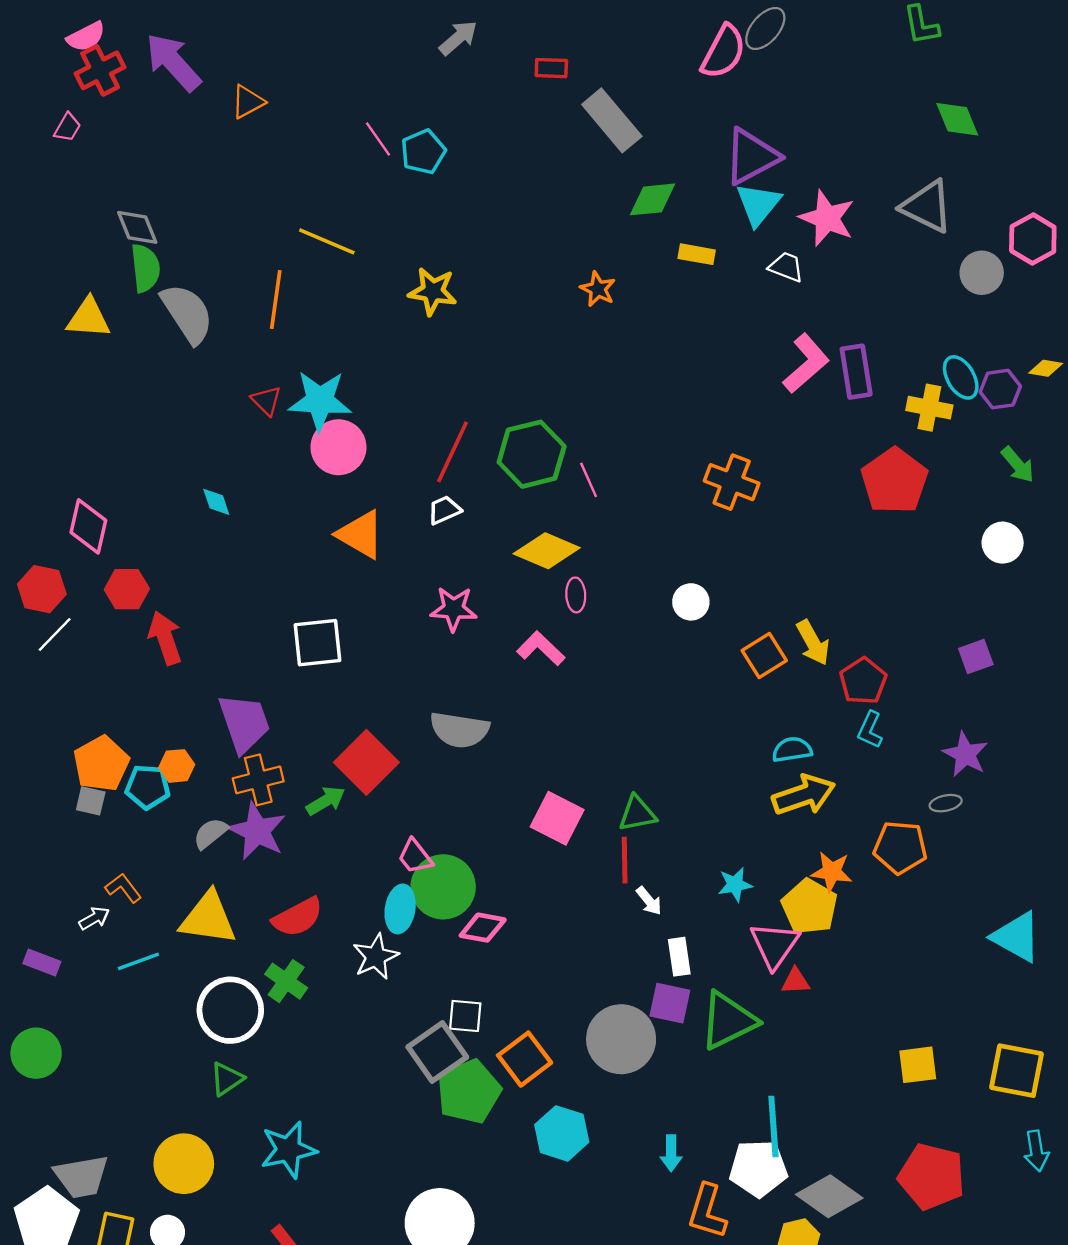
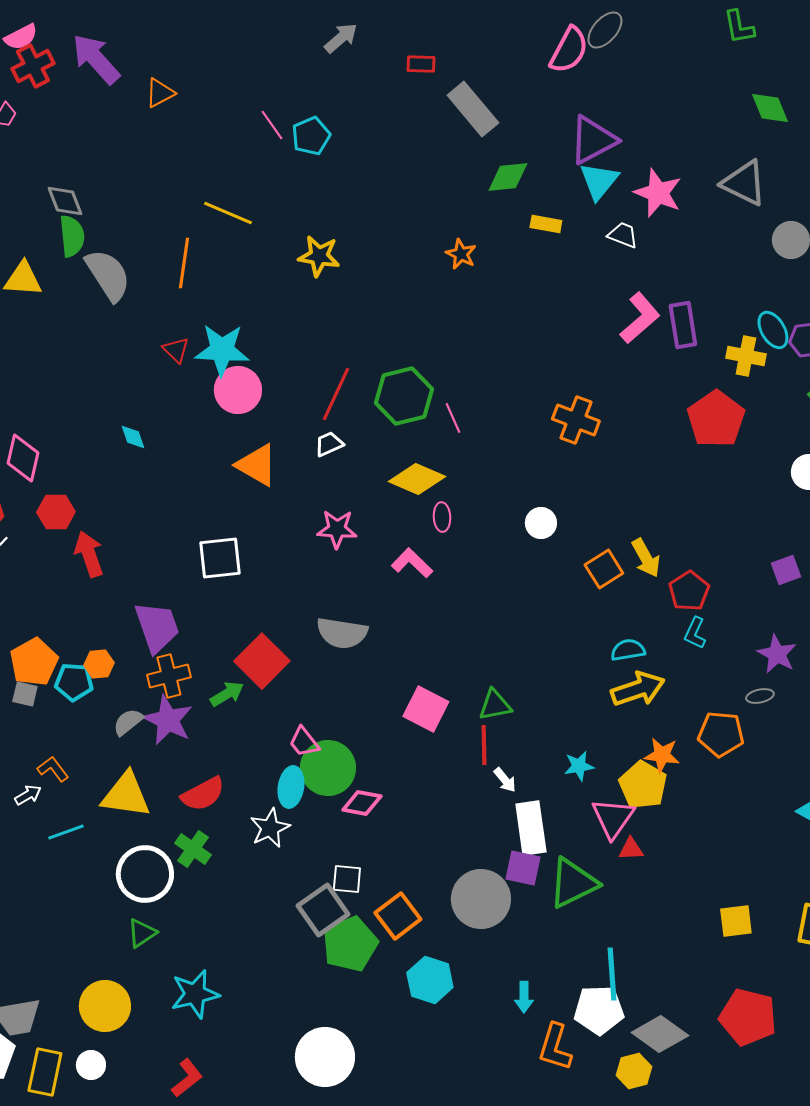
white rectangle: (679, 957) -> (531, 828), size x1.6

